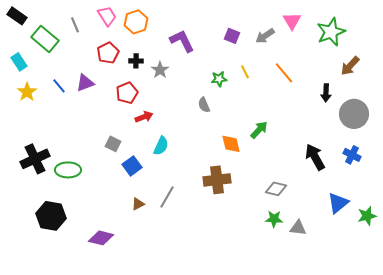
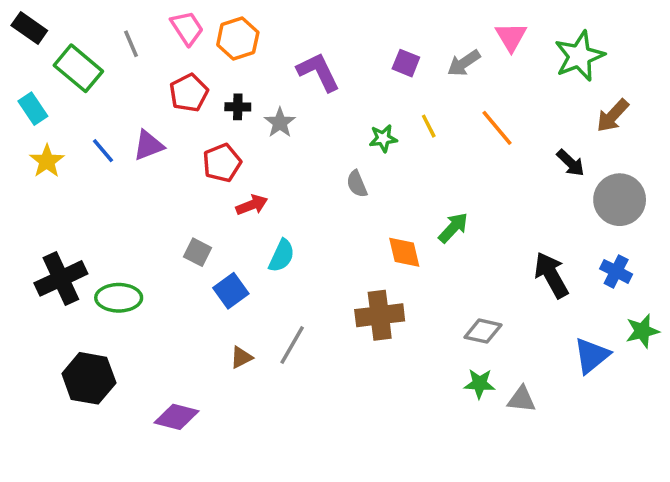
black arrow: (326, 93) -> (571, 163), turned -48
green star: (367, 216) -> (642, 331), moved

